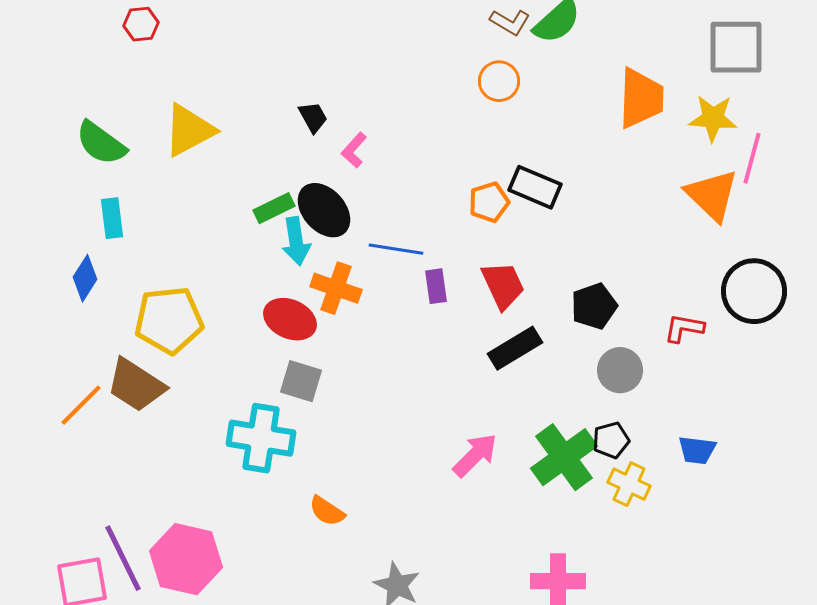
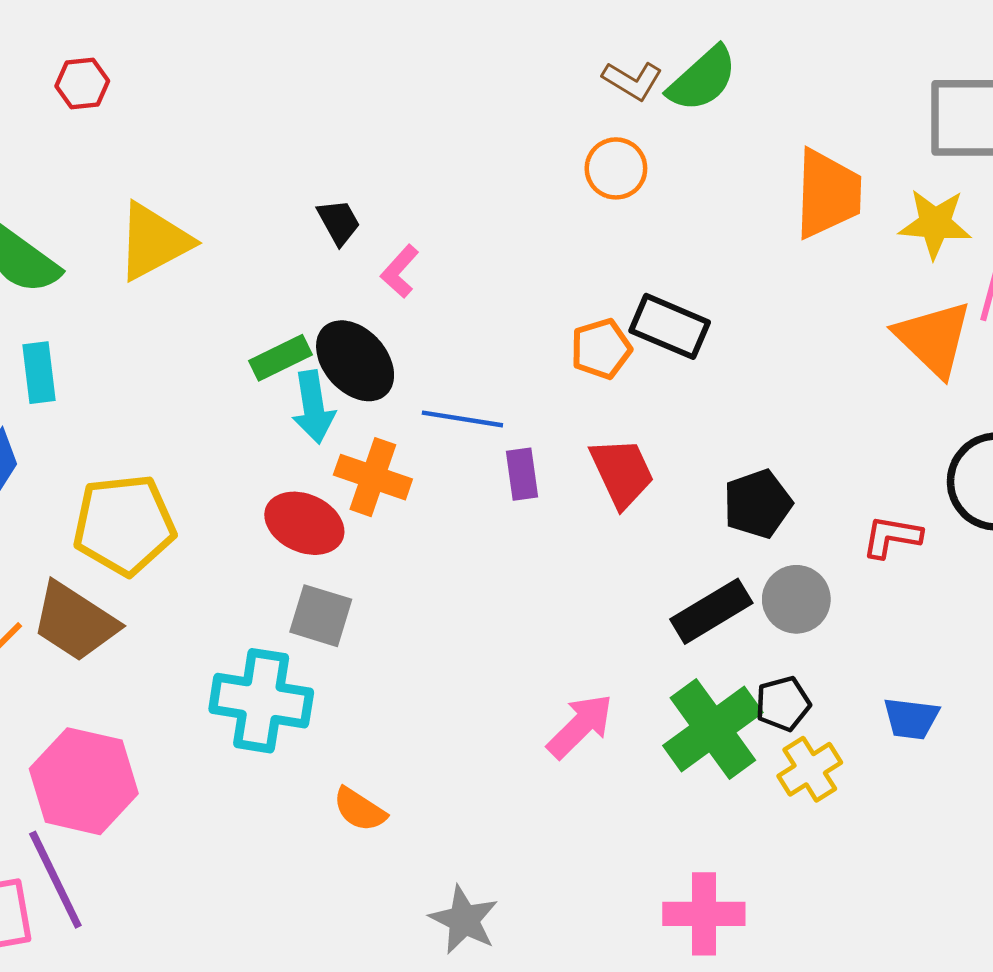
black rectangle: (515, 348) -> (711, 611), moved
yellow cross: (629, 484) -> (810, 769), turned 33
pink hexagon: (186, 559) -> (84, 781), moved

